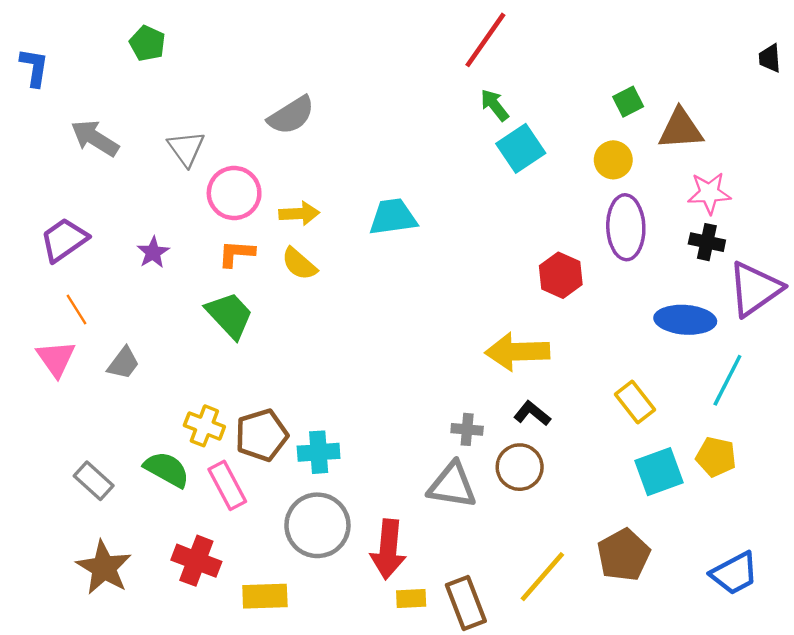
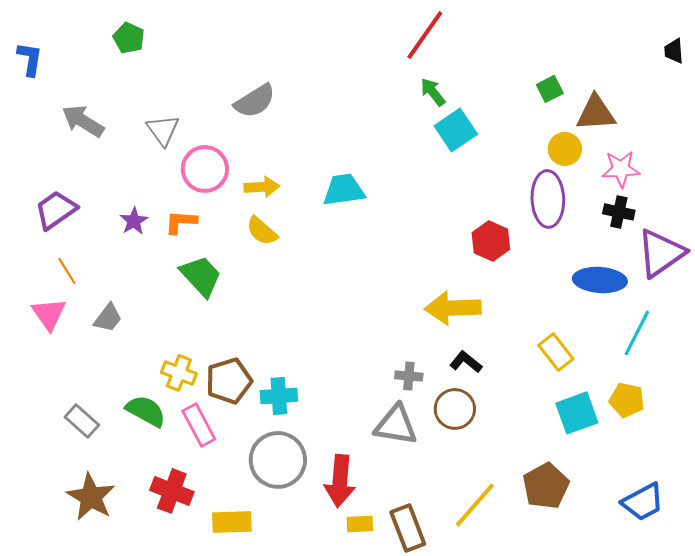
yellow circle: (613, 160) -> (565, 149), moved
orange L-shape: (236, 254) -> (181, 222), moved

